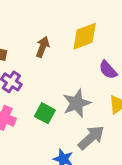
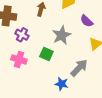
gray star: (77, 103) -> (62, 35), moved

